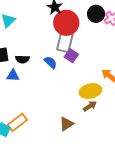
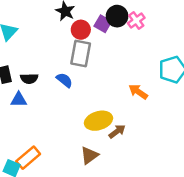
red circle: (66, 23) -> (81, 30), size x0.6
purple square: (71, 56) -> (103, 24), moved
yellow ellipse: (90, 91) -> (98, 121), moved

